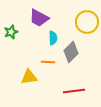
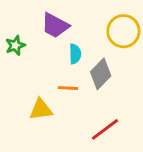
red line: (74, 91) -> (105, 129), turned -30

